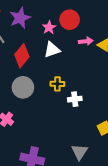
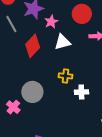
pink star: (49, 28) -> (51, 22), moved
gray circle: (23, 87) -> (32, 92), moved

